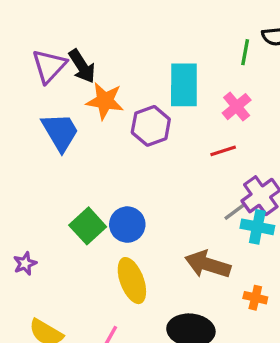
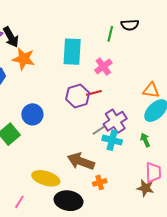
purple hexagon: (151, 126) -> (78, 96), moved
blue circle: (127, 225) -> (32, 114), moved
yellow ellipse: (132, 281) -> (46, 178), moved, turned -56
orange cross: (255, 298) -> (100, 182), moved, turned -32

